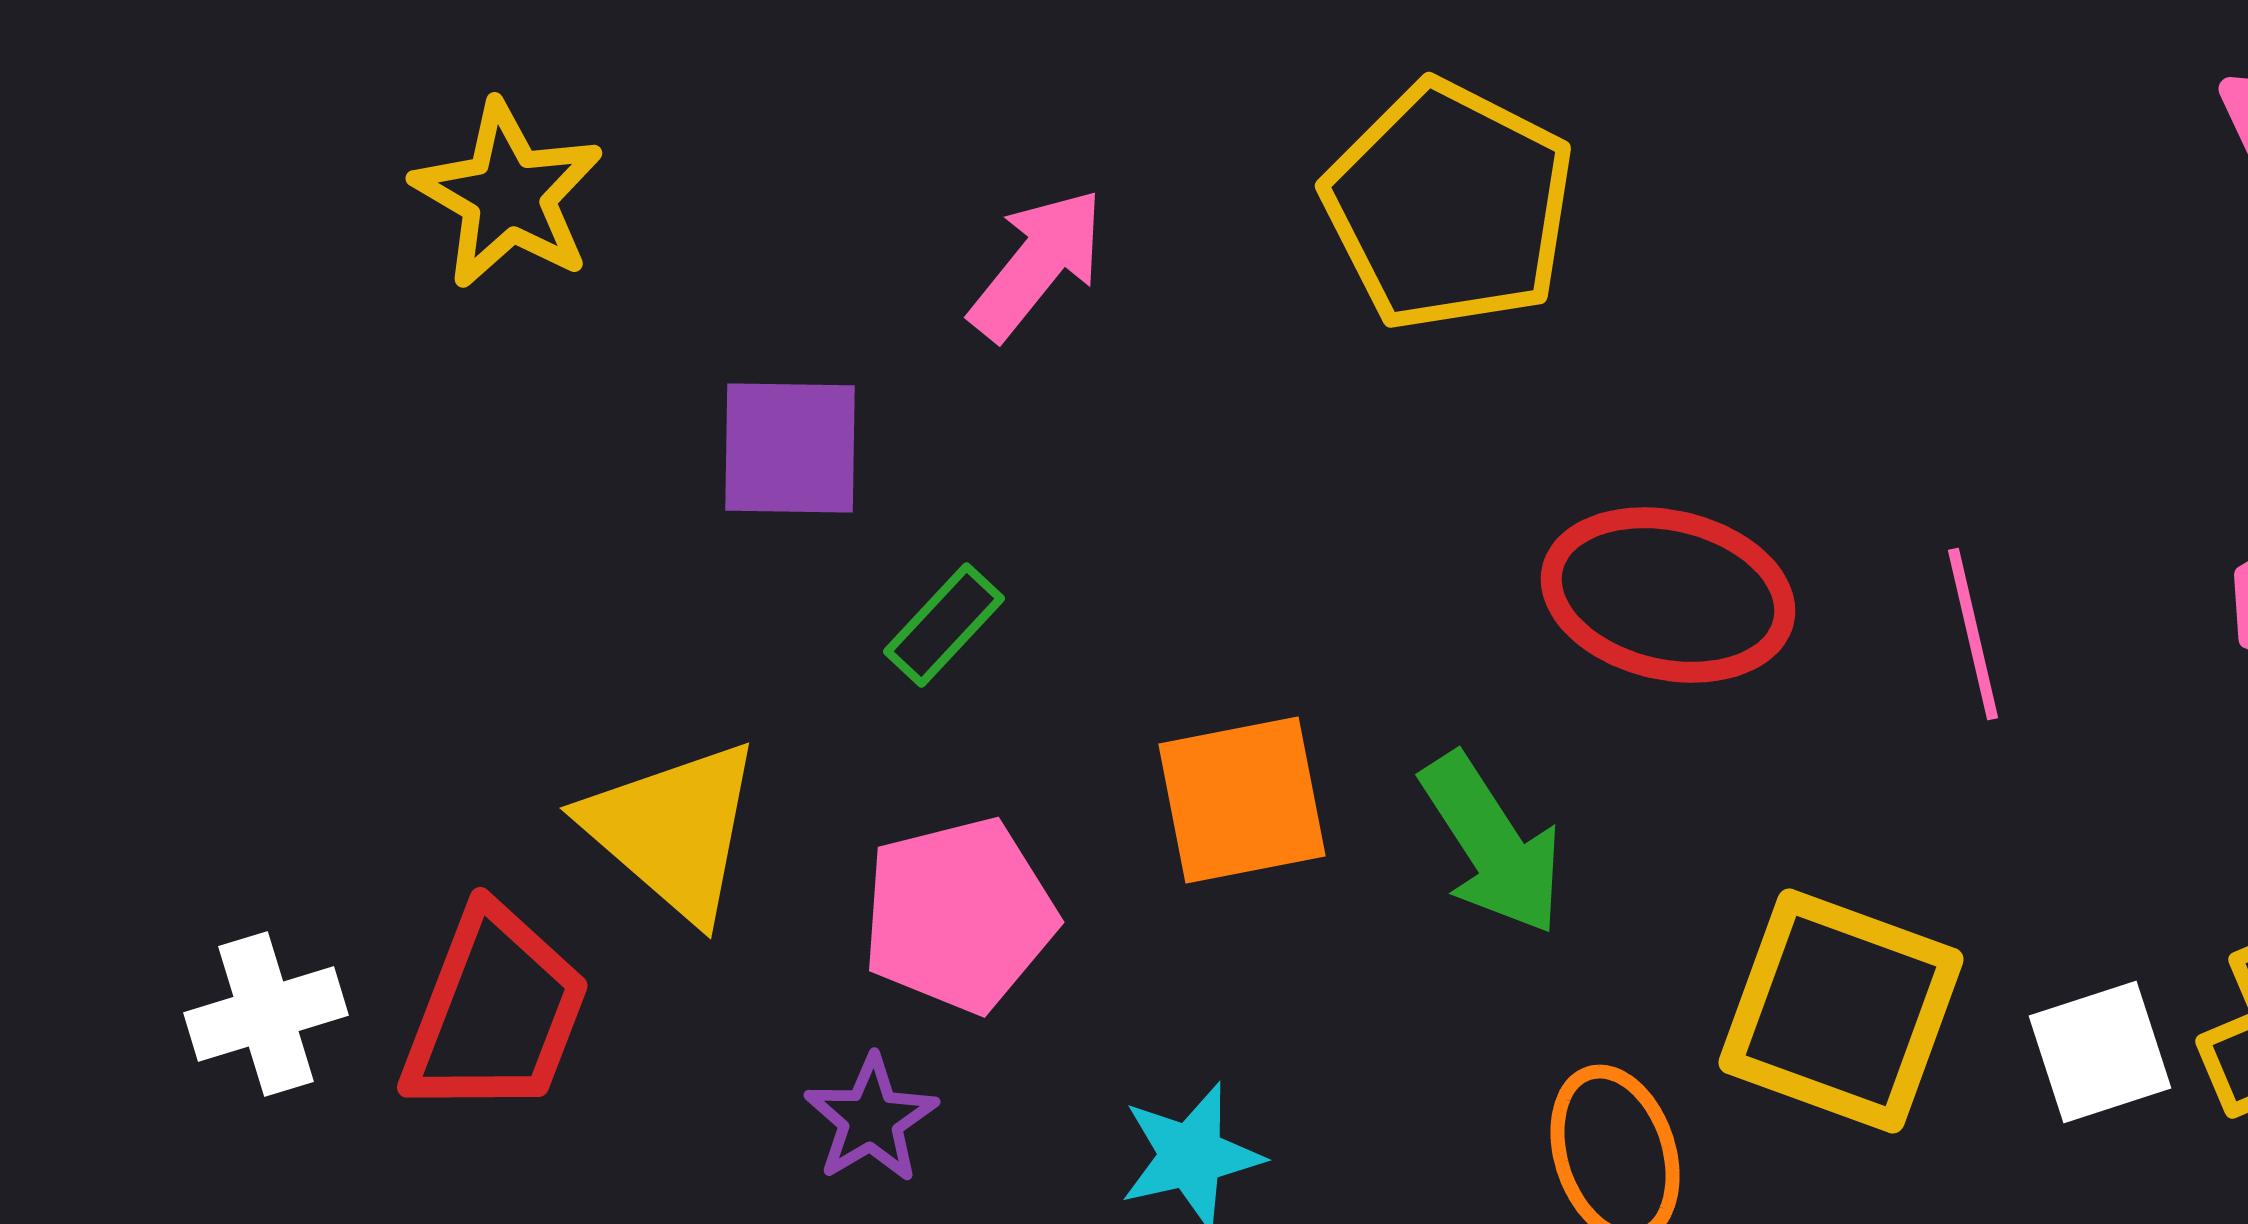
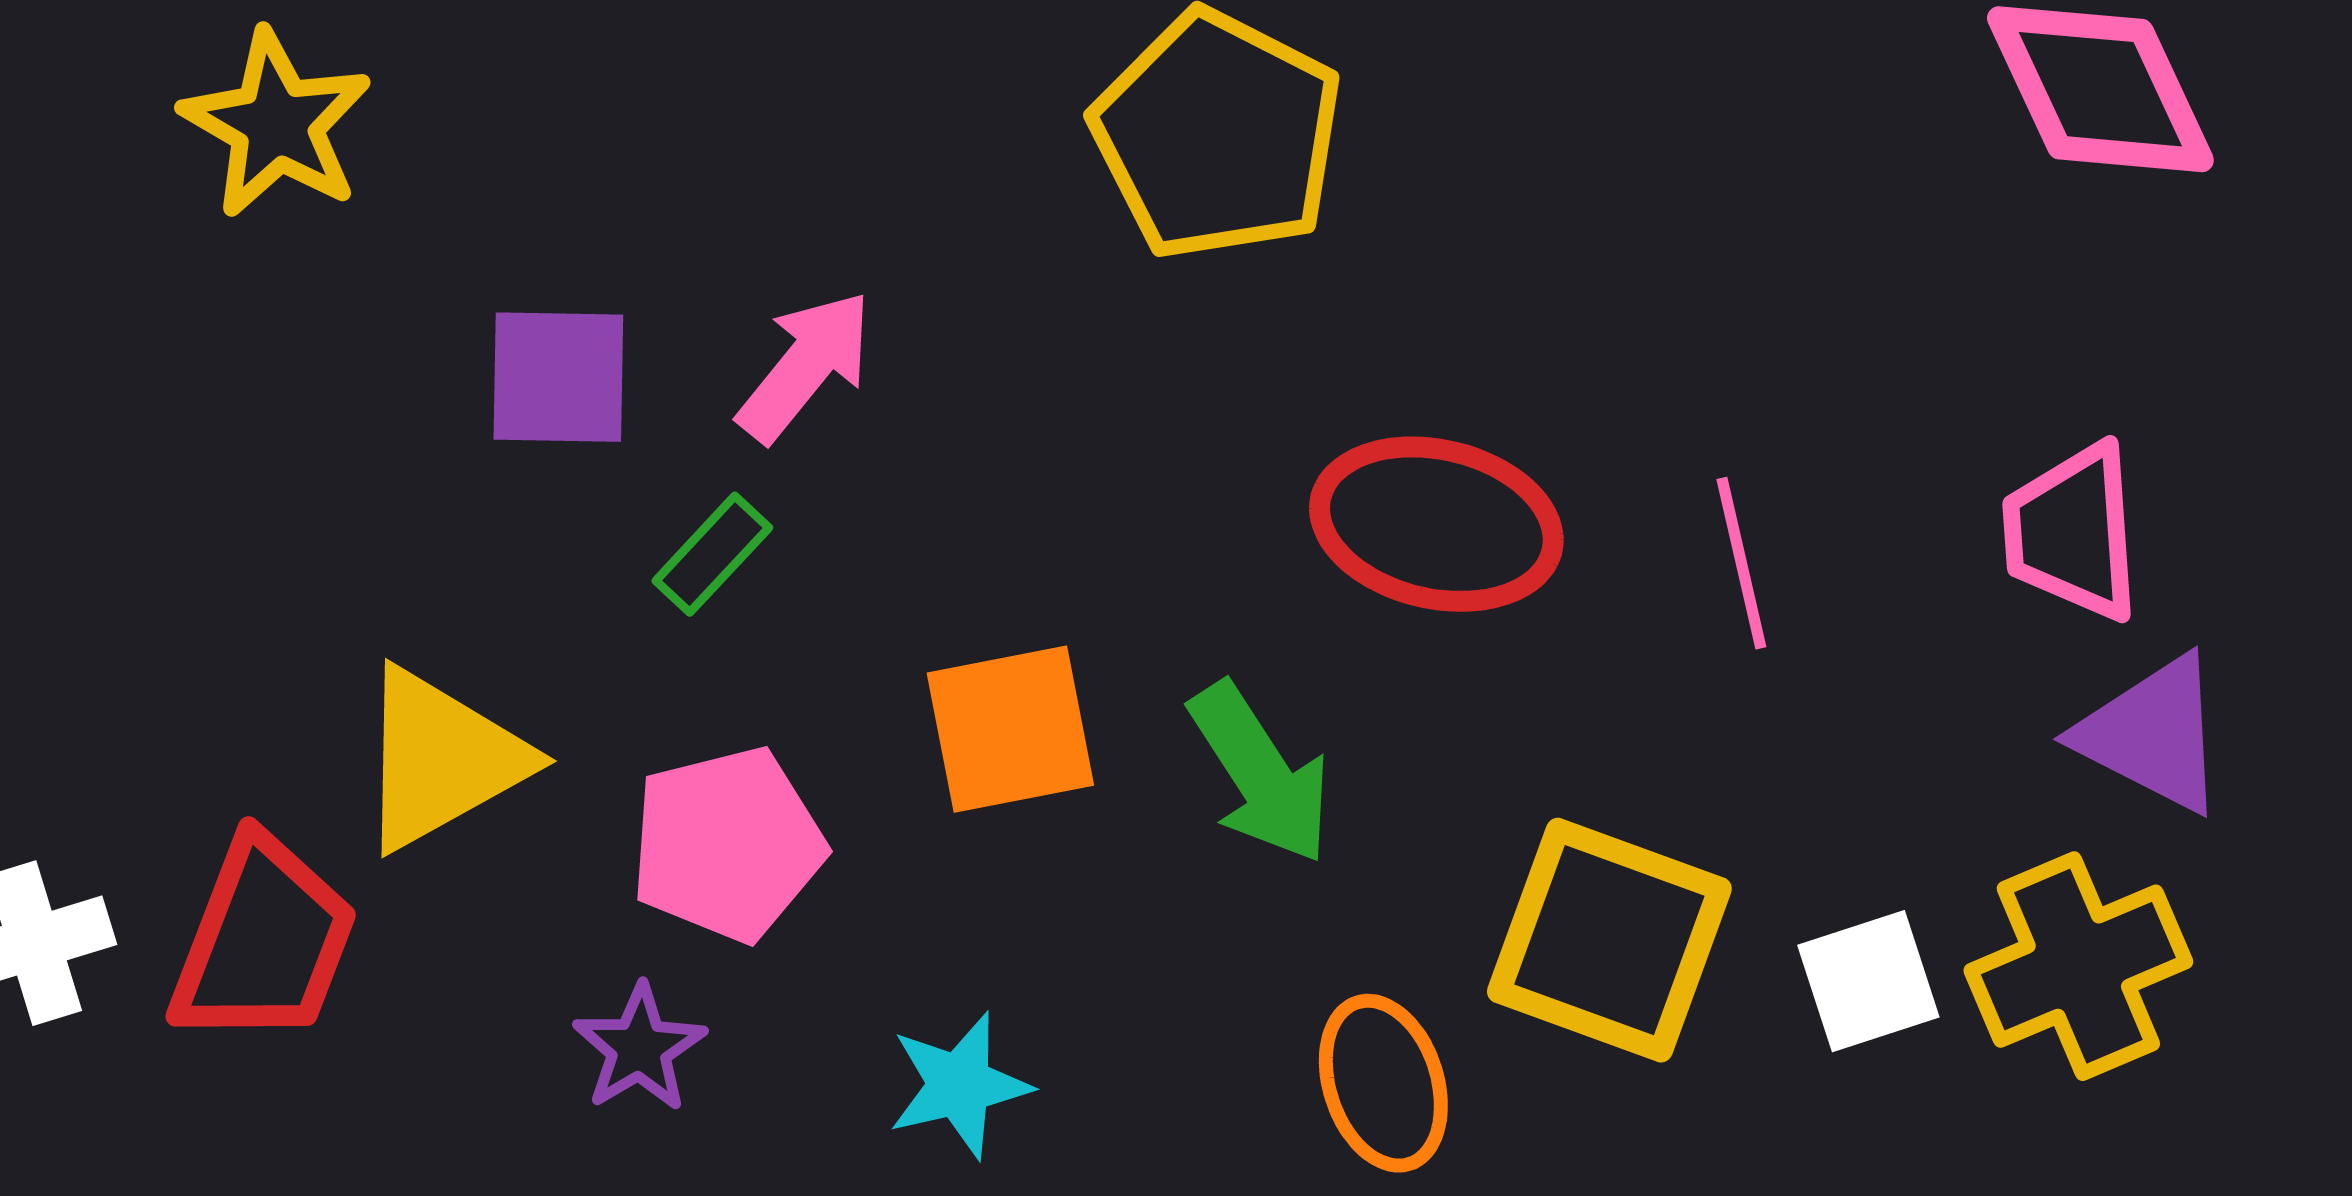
pink arrow: (1037, 264) -> (805, 366), moved
yellow triangle: (673, 830) -> (441, 759), turned 50

